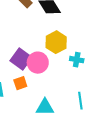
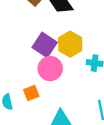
purple square: (21, 59) -> (45, 45), moved

